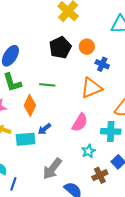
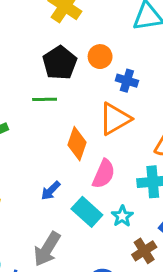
green line: (47, 85) -> (45, 99), moved
orange diamond: (30, 105) -> (77, 144), moved
cyan rectangle: (26, 139) -> (87, 212), moved, turned 54
gray arrow: (52, 169) -> (47, 249), moved

